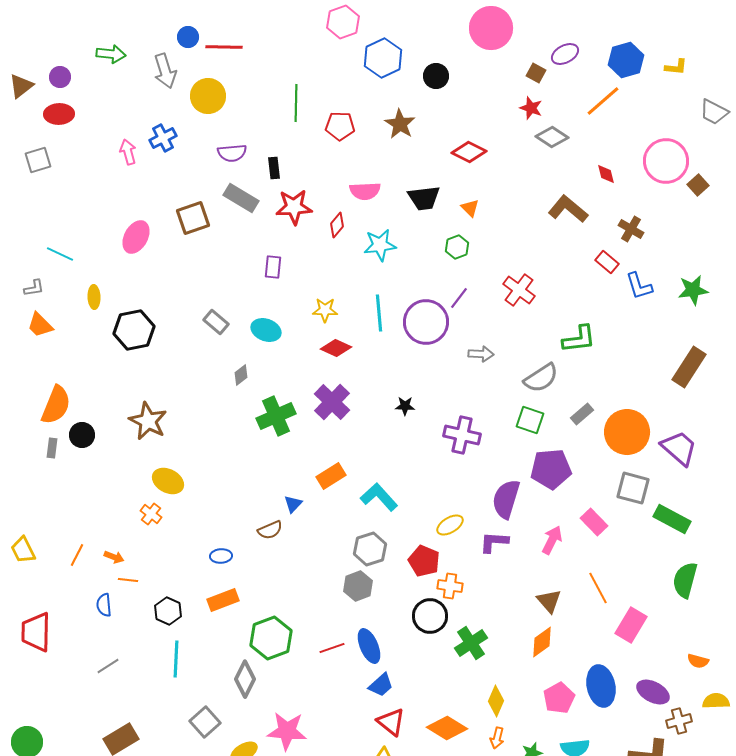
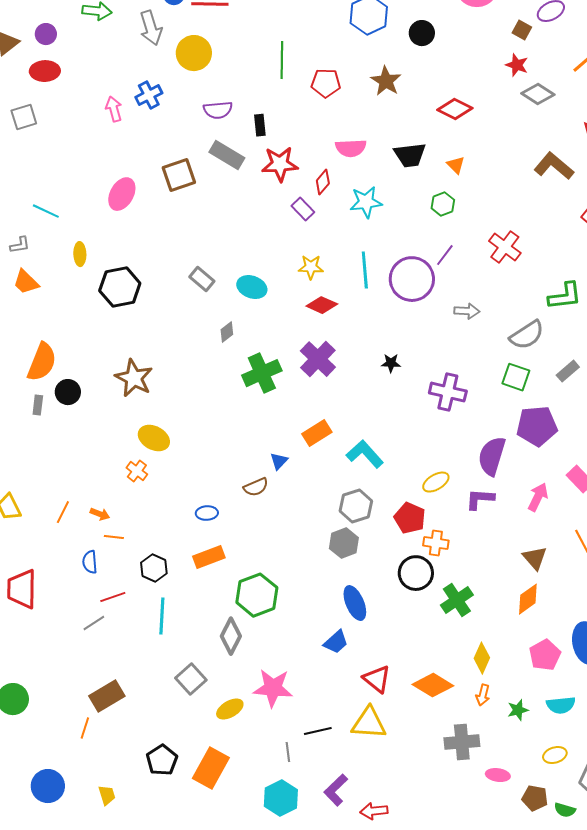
purple rectangle: (273, 267) -> (303, 209), moved, turned -50
red line: (332, 648) -> (113, 597), moved
blue trapezoid: (381, 685) -> (336, 642), moved

